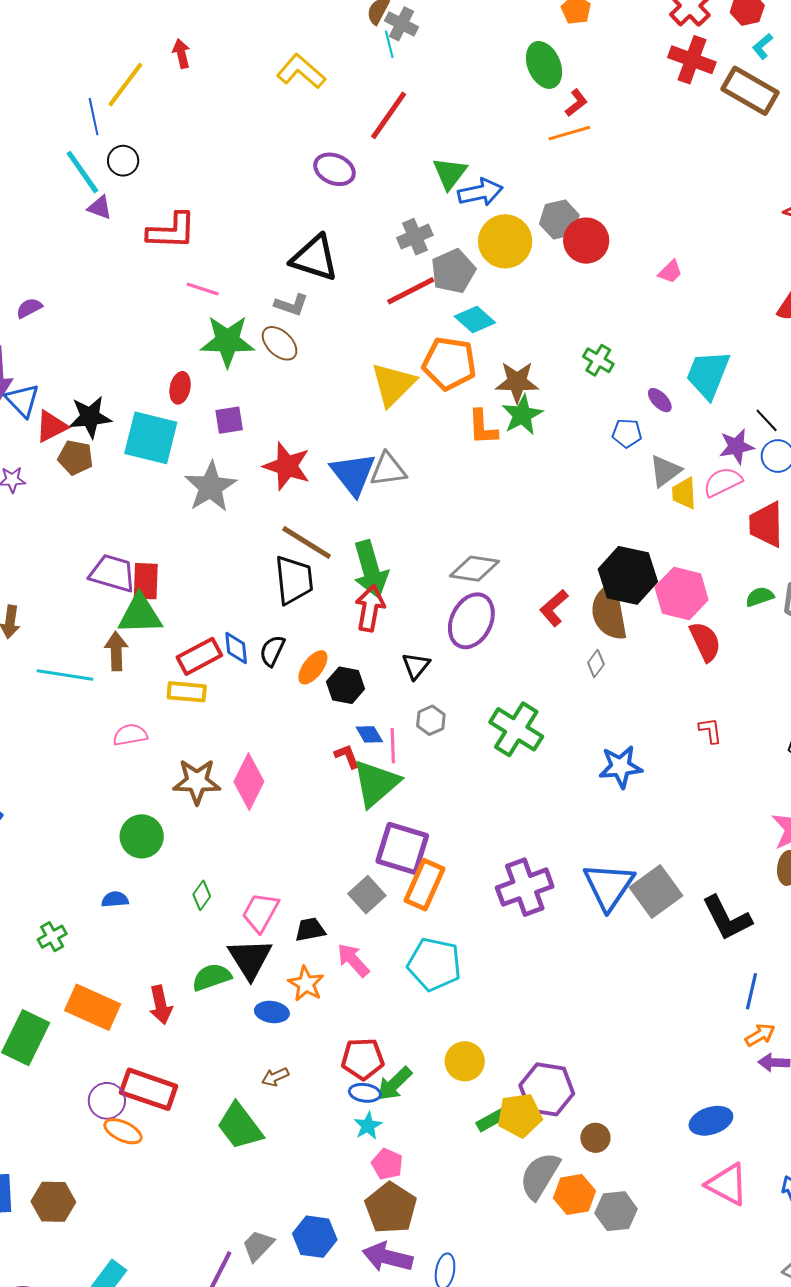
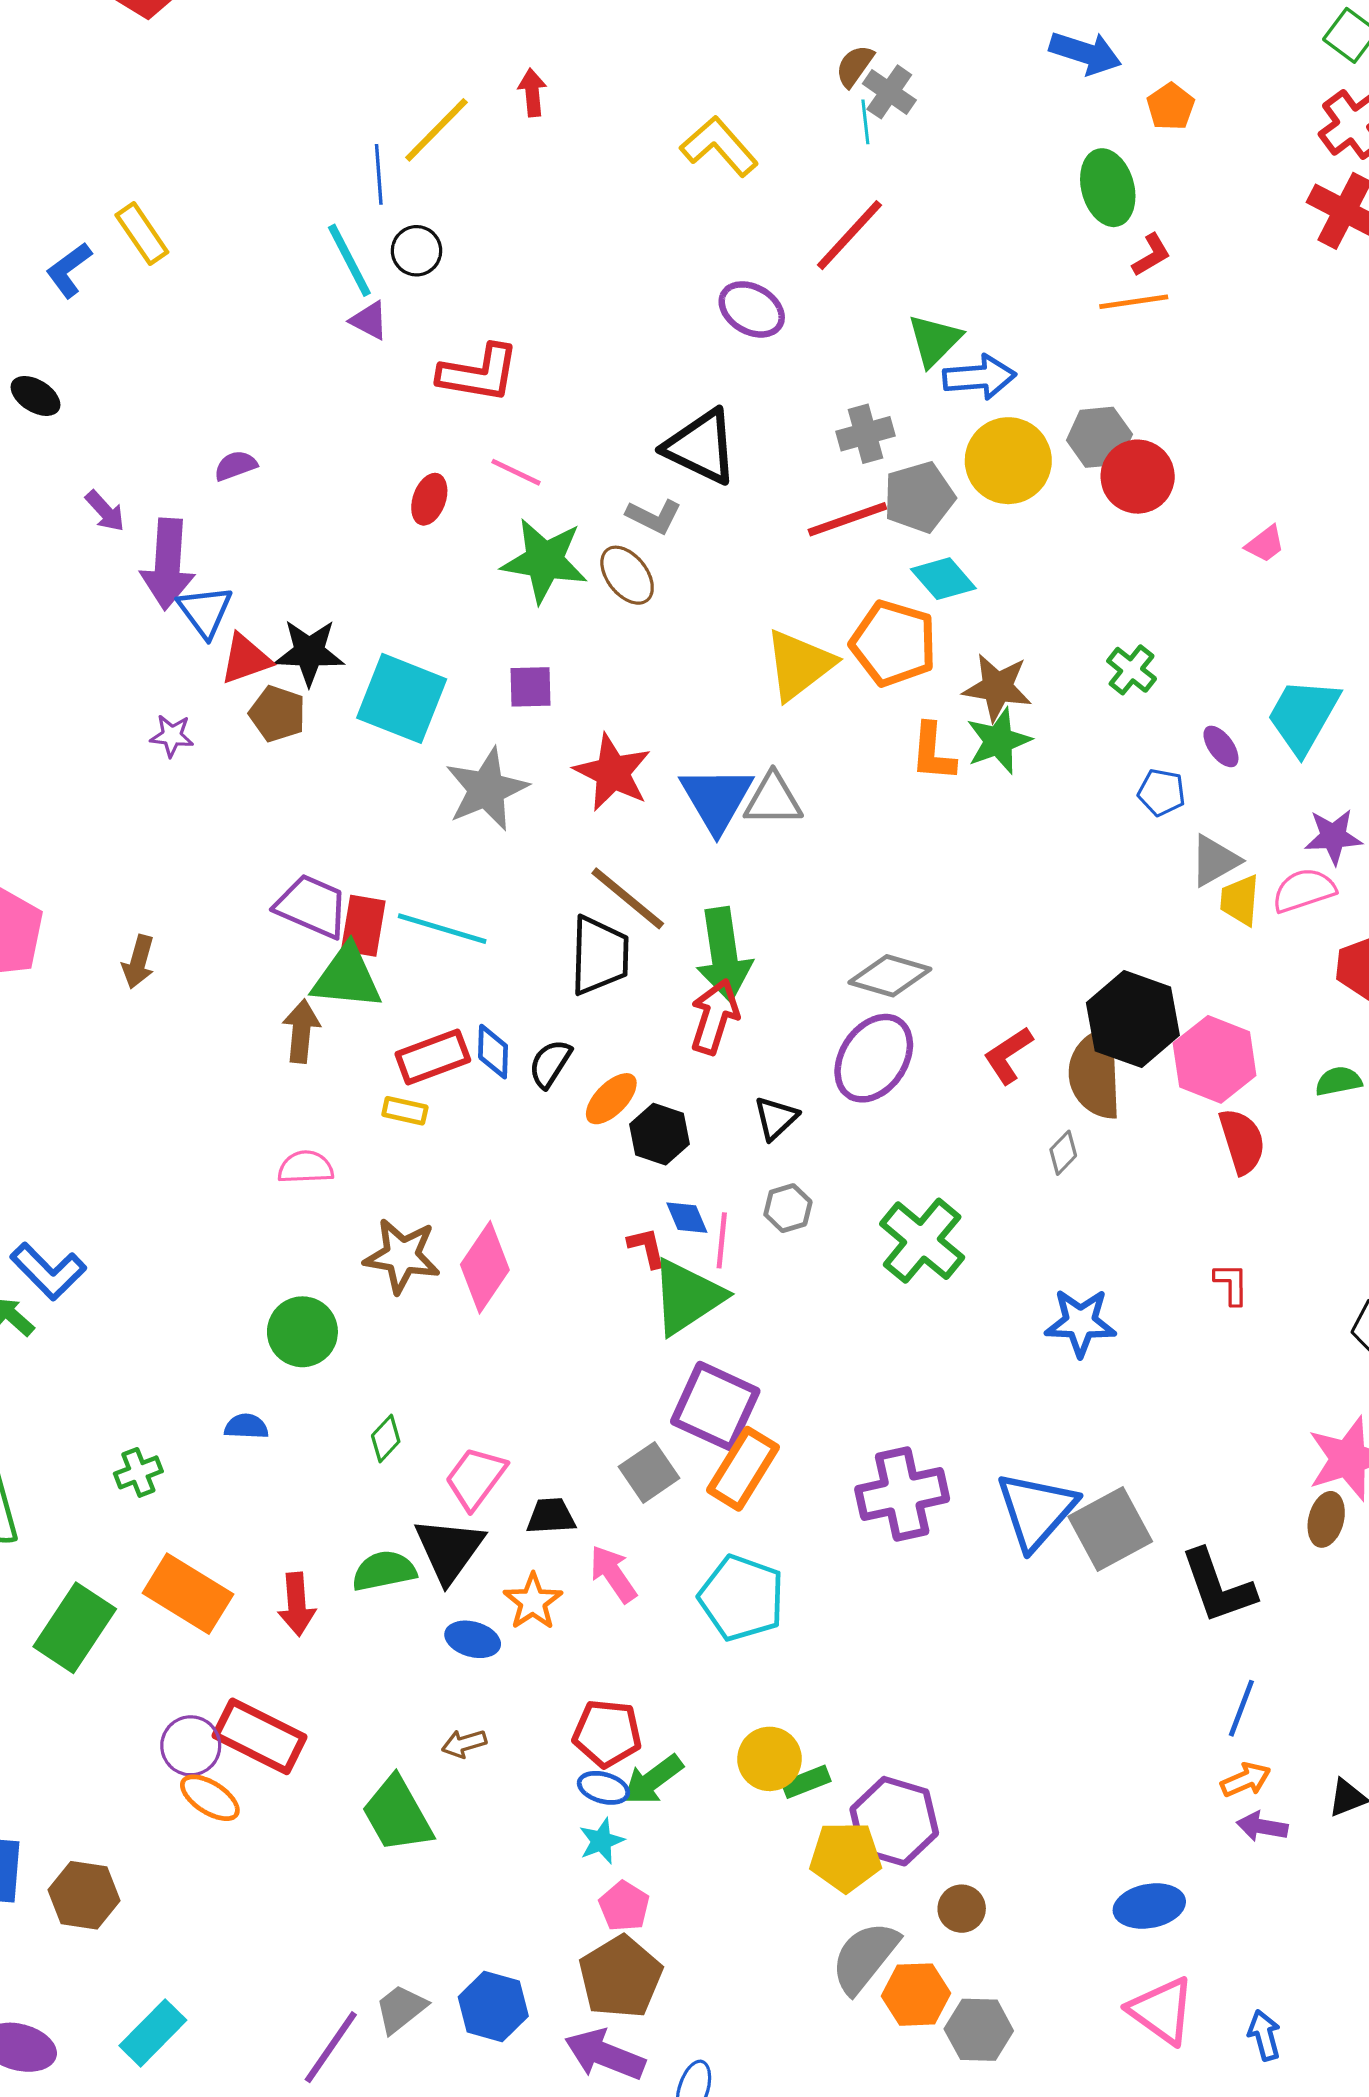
red ellipse: (180, 388) -> (429, 499), moved
cyan line: (65, 675) -> (442, 929), moved
yellow rectangle: (187, 692) -> (405, 1111), size x0.7
green rectangle: (491, 1120) -> (806, 1782), moved

